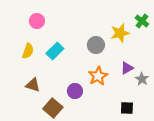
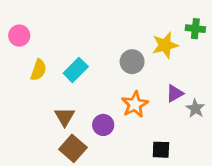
pink circle: (37, 21) -> (19, 36), moved
green cross: (142, 21) -> (195, 29), turned -32
brown triangle: (33, 85) -> (65, 117), moved, turned 42
black square: (127, 108) -> (161, 150), moved

